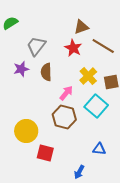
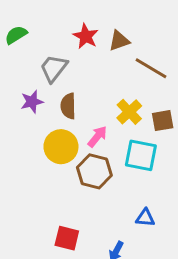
red star: (73, 48) -> (86, 36), moved
cyan square: (96, 106) -> (141, 155), turned -30
yellow circle: (26, 131) -> (61, 147), moved
red square: (45, 153) -> (67, 238), moved

